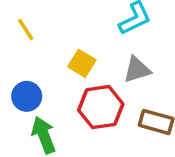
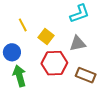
yellow line: (26, 30) -> (23, 25), moved

